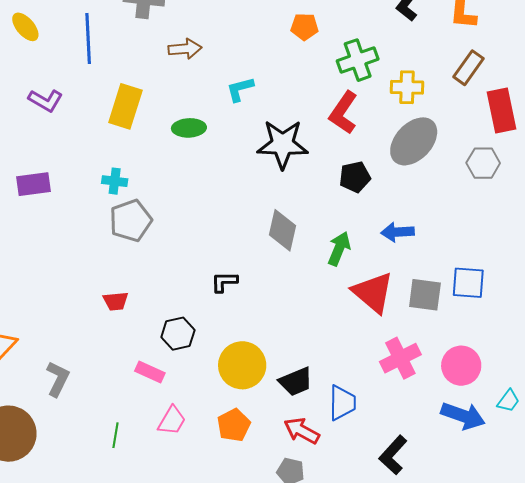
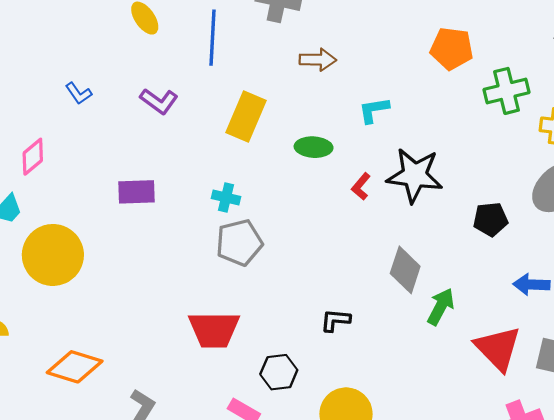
orange pentagon: (304, 27) -> (452, 49), size x1.4
red L-shape: (343, 113) -> (361, 186), moved, size x0.6
green arrow: (339, 249) -> (441, 307), moved
red trapezoid: (116, 301) -> (214, 330), size x1.8

